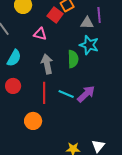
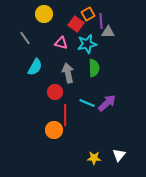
purple line: (99, 15) -> (101, 21), moved
cyan star: (89, 45) -> (87, 44), moved, turned -30
red circle: (13, 86) -> (55, 92), moved
red line: (44, 93) -> (65, 115), moved

